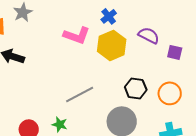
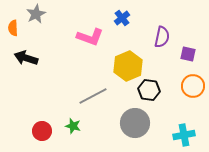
purple semicircle: (149, 35) -> (162, 37), turned 75
yellow hexagon: (112, 45) -> (128, 66), moved
orange circle: (170, 93) -> (193, 86), moved

